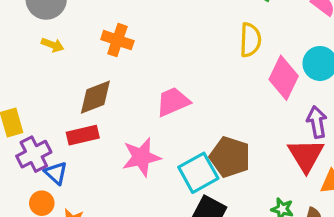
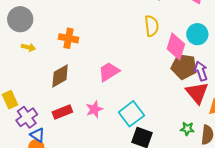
red rectangle: (83, 135) -> (62, 112), moved
pink star: (141, 157) -> (94, 109), size x0.7
brown pentagon: (230, 157) -> (184, 67), moved
blue triangle: (56, 173) -> (37, 135), moved

